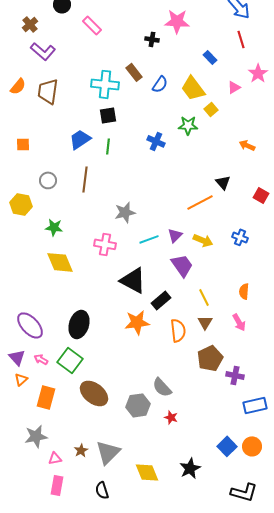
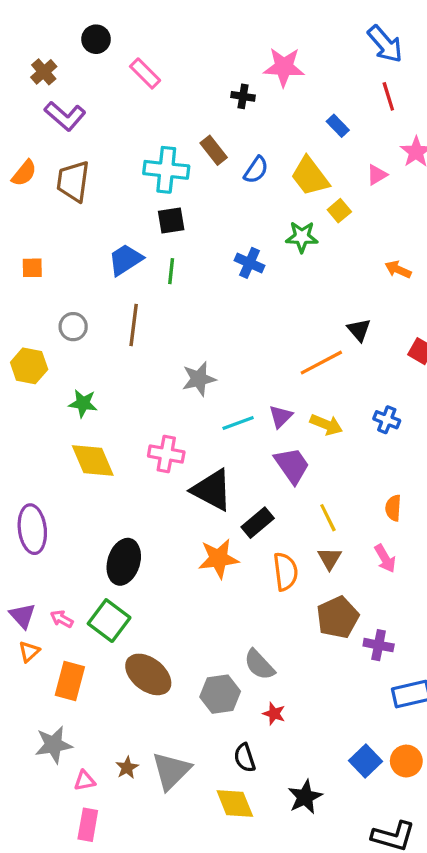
pink cross: (105, 244) -> (166, 454), moved
purple ellipse: (30, 325) -> (32, 529), moved, turned 36
black semicircle: (102, 490) -> (245, 758), moved

